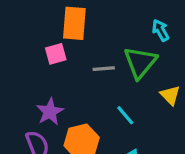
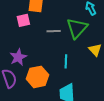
cyan line: (125, 115) -> (66, 61), turned 40

